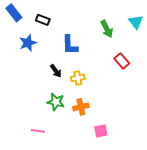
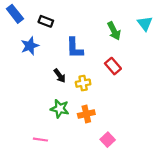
red rectangle: (122, 61) -> (113, 66), moved
pink square: (101, 131) -> (108, 140), turned -32

